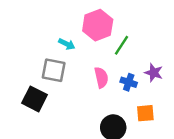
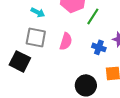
cyan arrow: (67, 44) -> (38, 12), moved
pink semicircle: (101, 77) -> (66, 41), moved, turned 30

